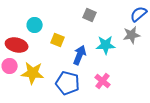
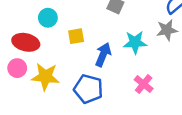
yellow square: (58, 40) -> (76, 36), turned -32
pink cross: (103, 81) -> (144, 84), moved

